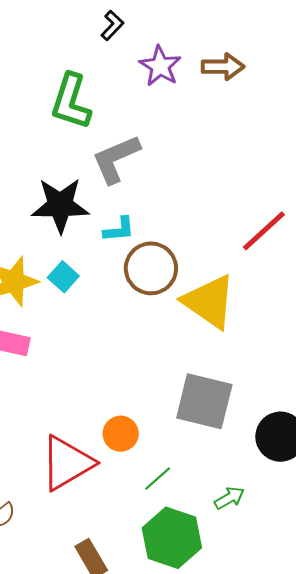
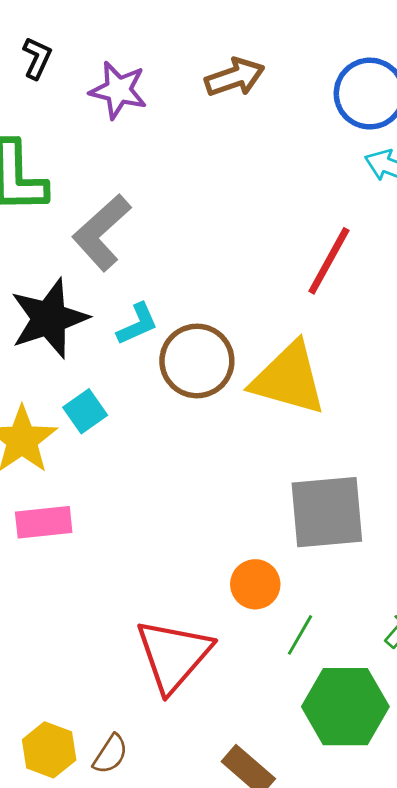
brown arrow: (223, 67) -> (235, 77), moved
cyan square: (63, 277) -> (85, 411), turned 32
orange circle: (121, 434) -> (255, 584), moved

